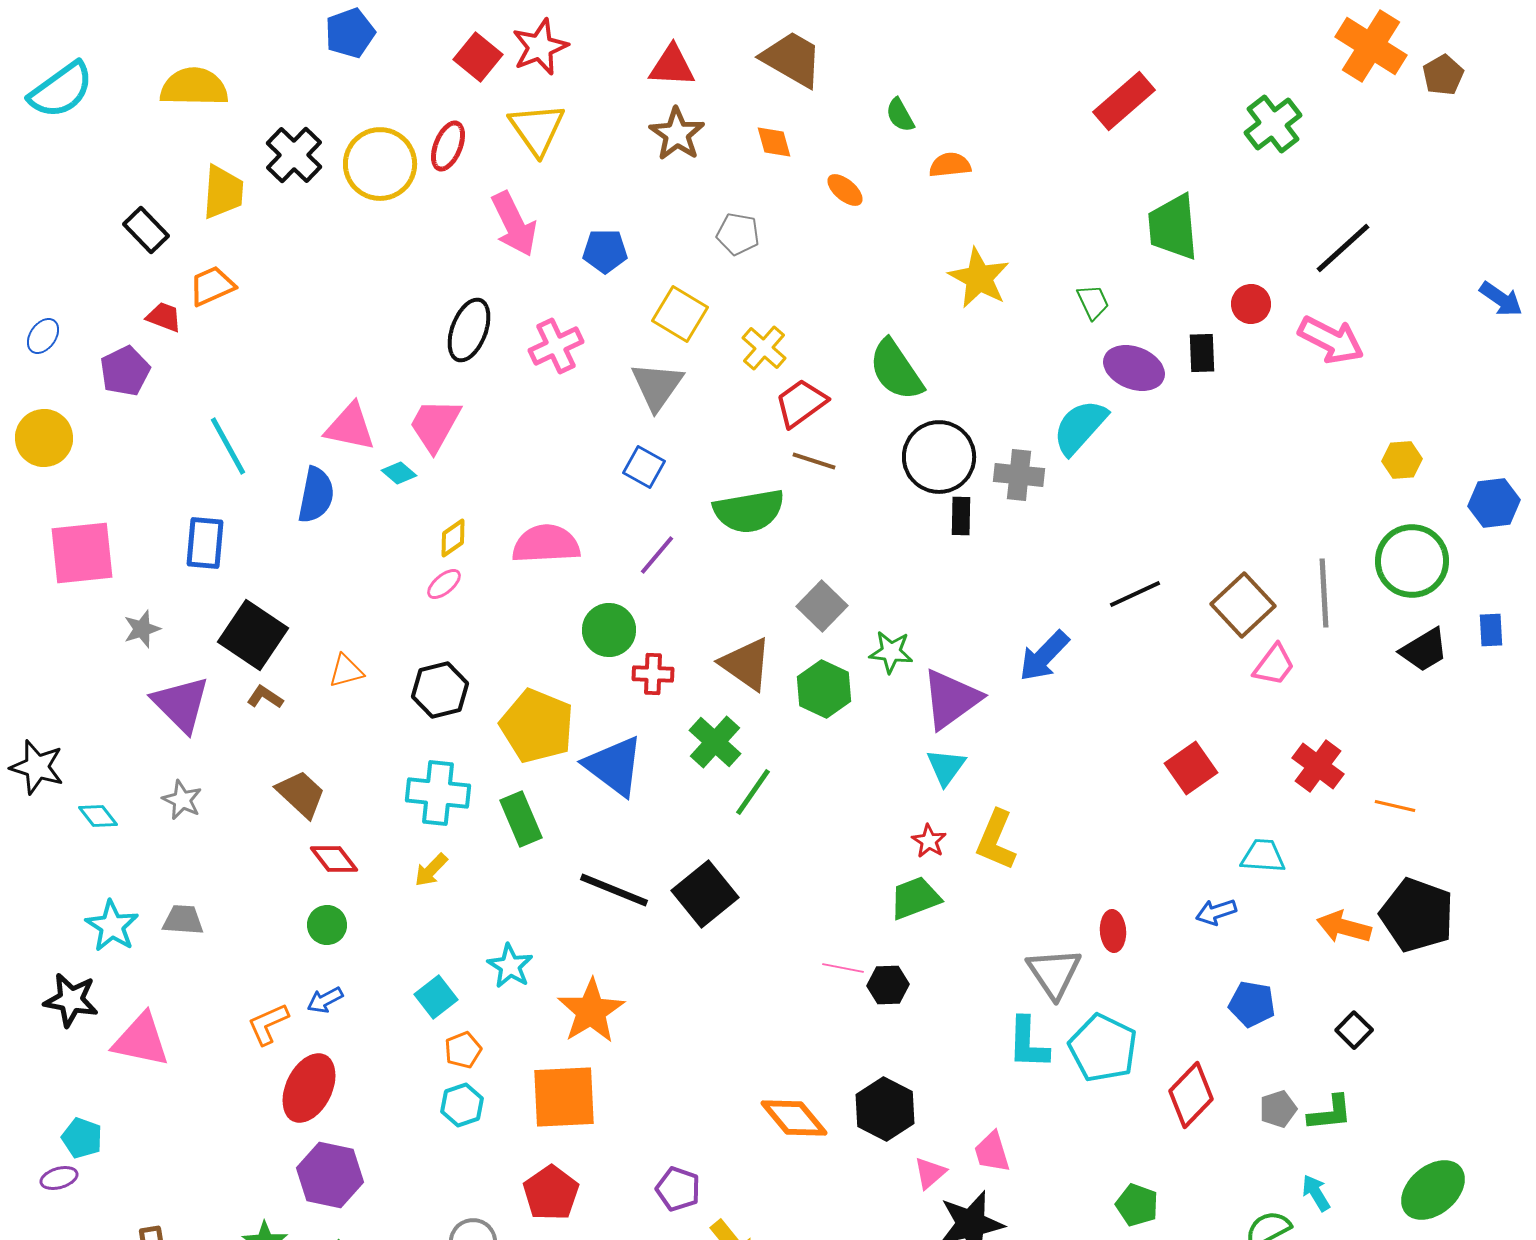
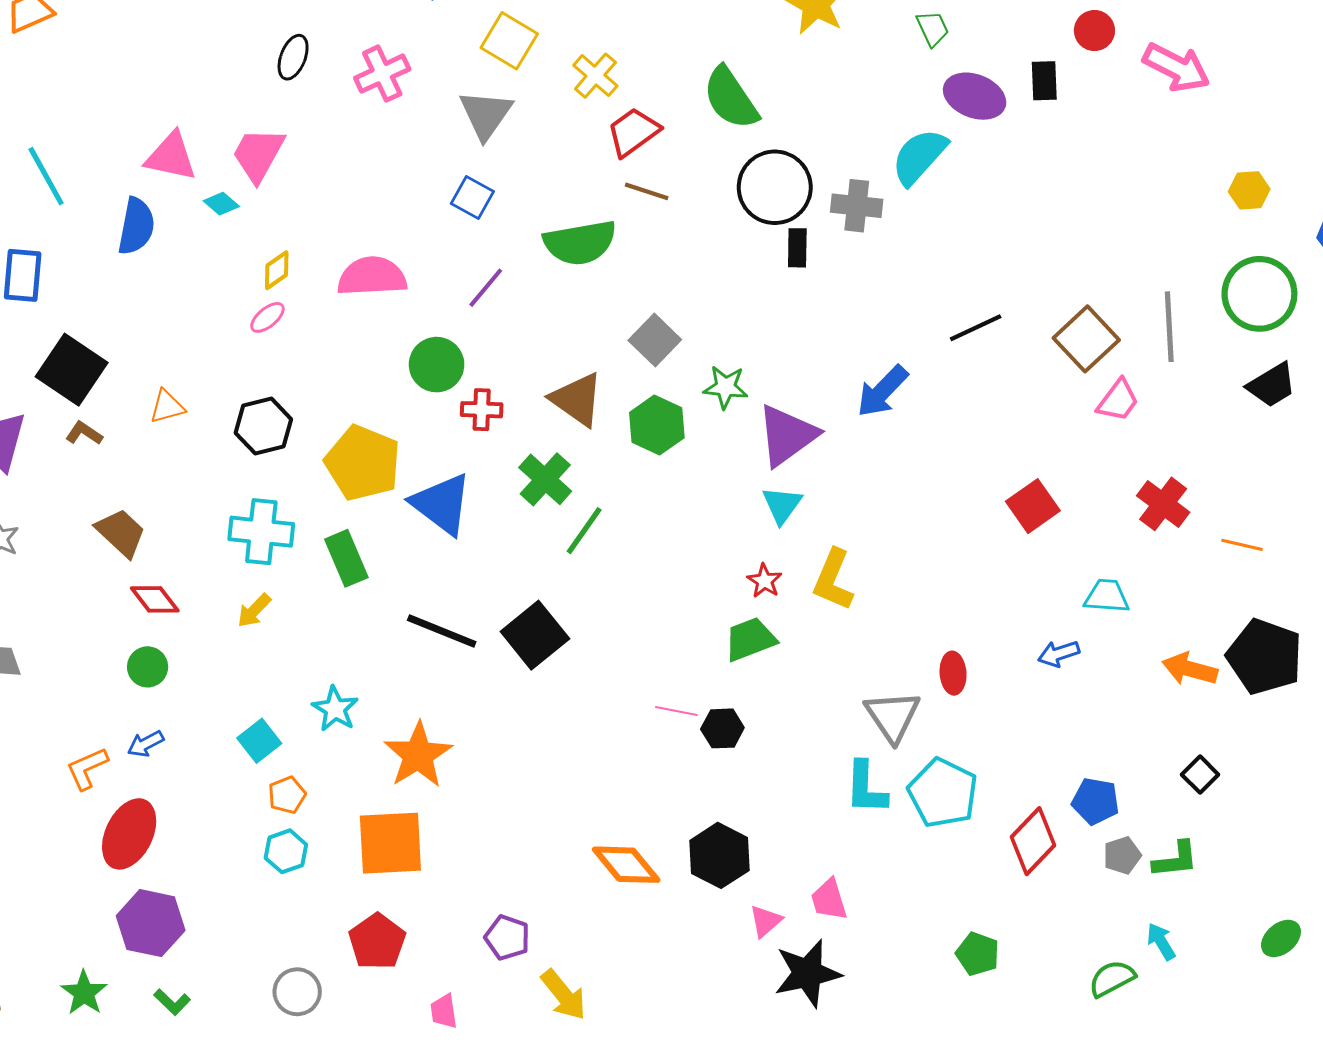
black ellipse: (469, 330) -> (293, 57), size x0.7
blue pentagon: (1252, 1004) -> (1095, 801), moved
green ellipse: (1433, 1190) -> (1281, 938), size x0.6

